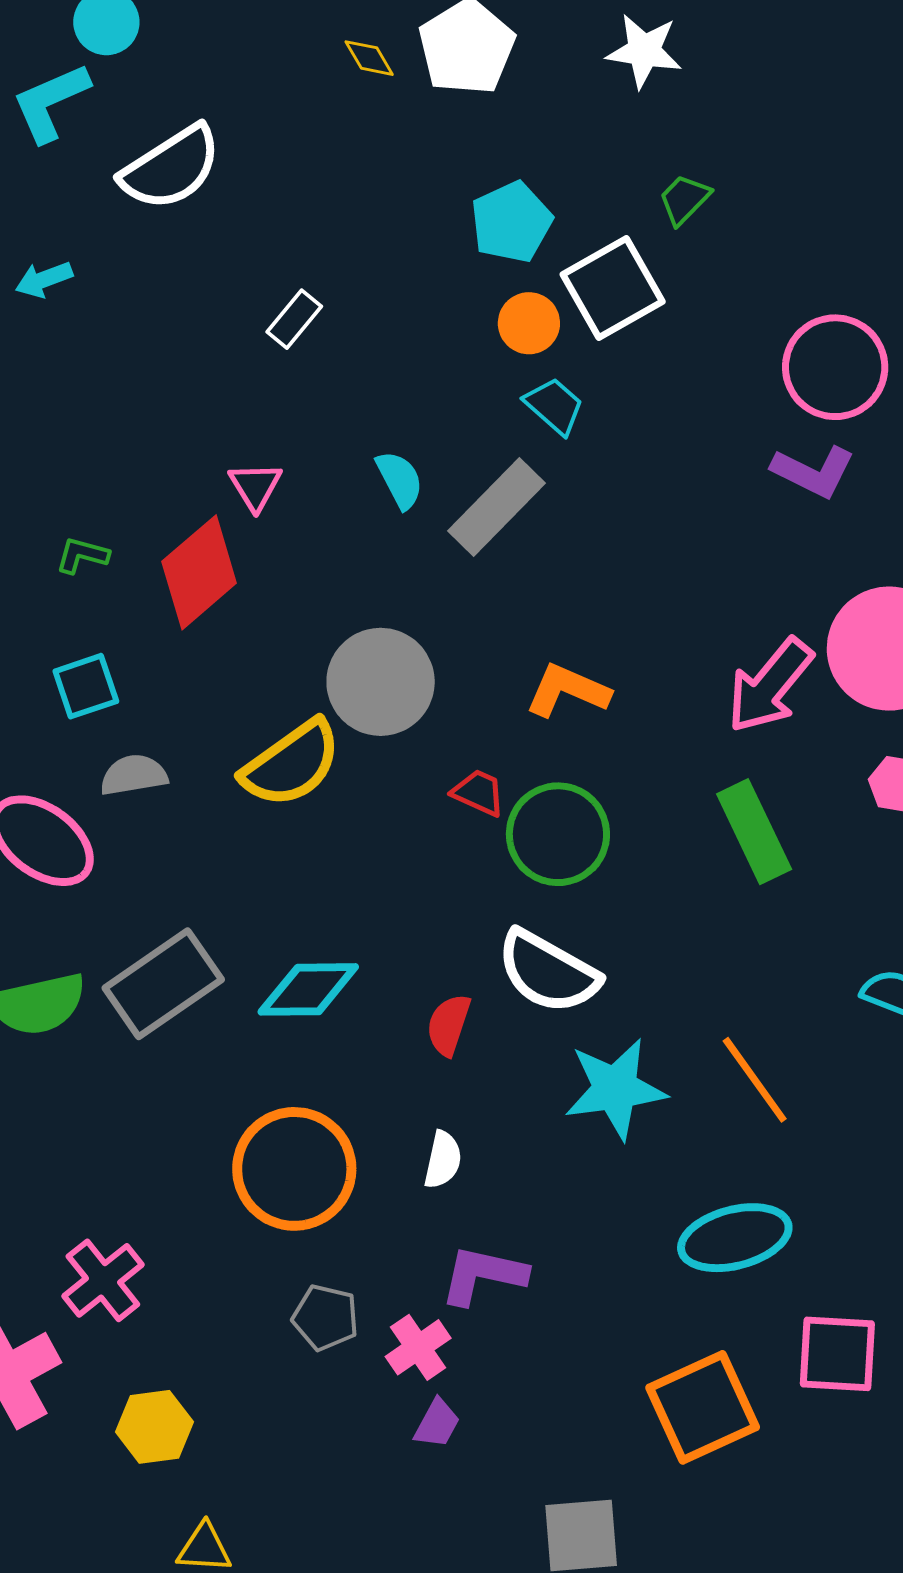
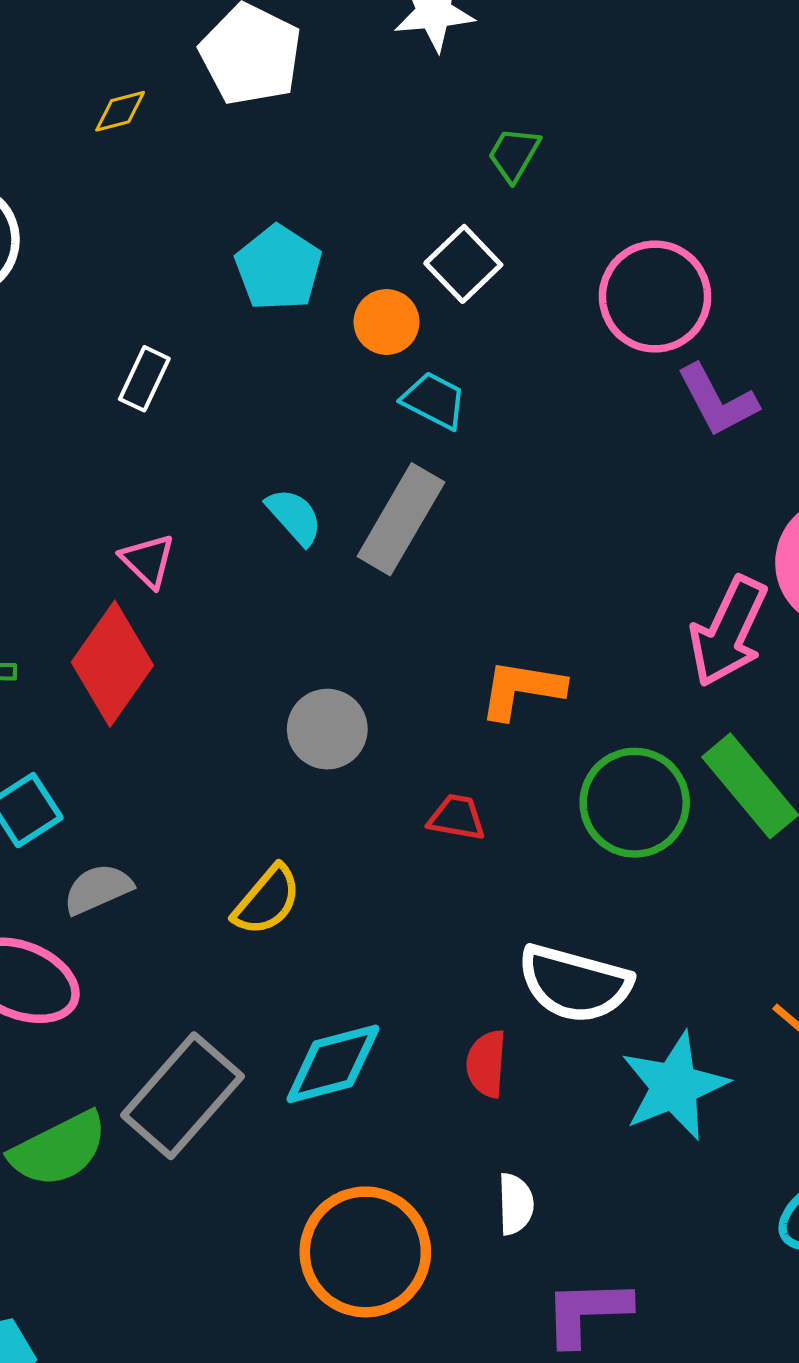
yellow diamond: (369, 58) -> (120, 111), moved, turned -60
cyan pentagon: (511, 222) -> (278, 268), moved
white square: (613, 288) -> (463, 264), size x0.7
pink circle: (835, 367) -> (655, 297), moved
purple L-shape: (813, 472) -> (717, 401), turned 50
gray circle: (381, 682) -> (327, 729), size x0.7
yellow semicircle: (291, 764) -> (267, 900), moved, size x0.7
green circle: (558, 834) -> (635, 803), moved

